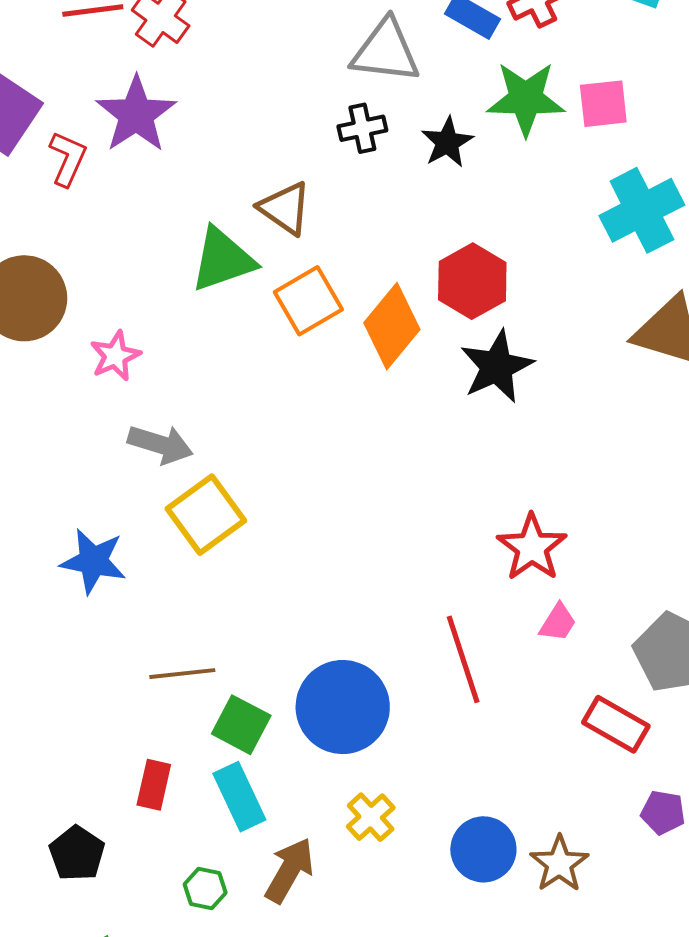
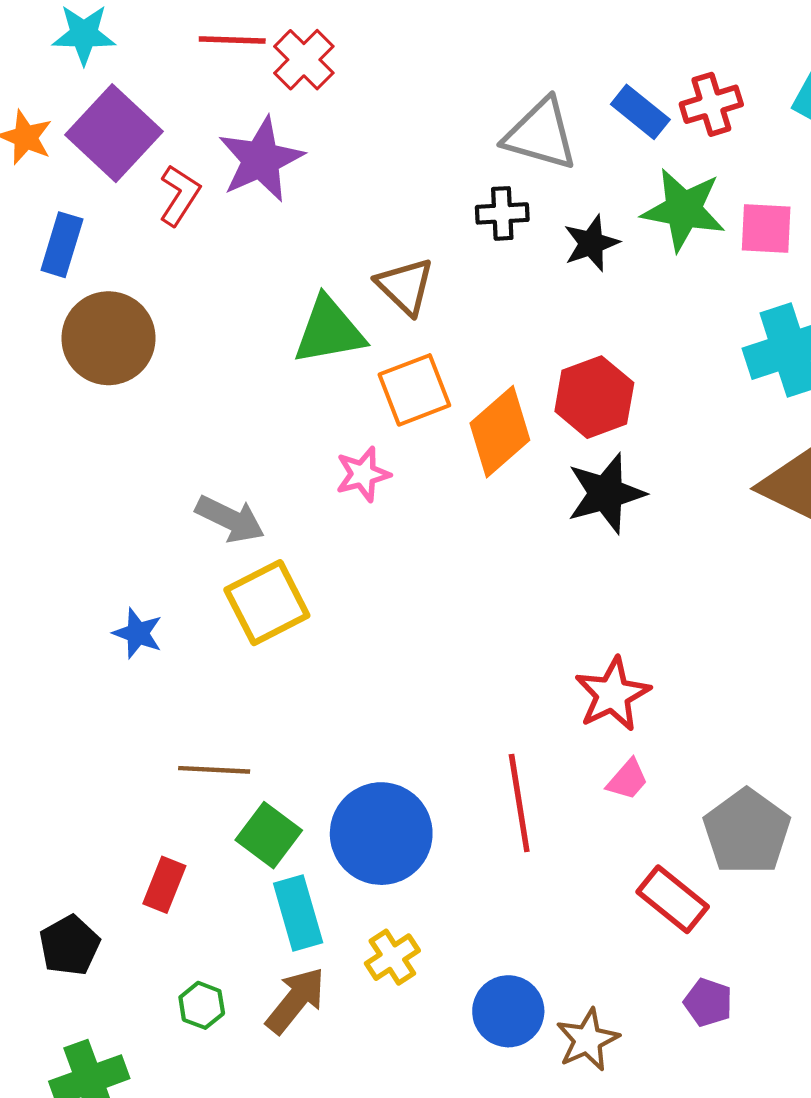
pink star: (115, 356) -> (363, 474), moved
blue star: (93, 561) -> (138, 633), size x0.7
cyan rectangle: (239, 797) -> (298, 913), moved

